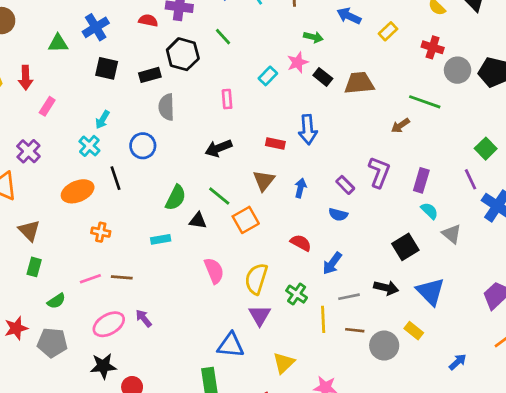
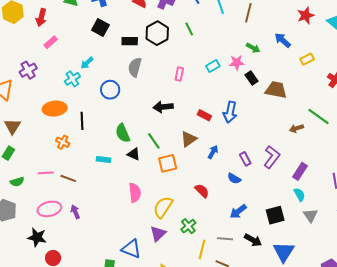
black line: (116, 178) -> (82, 121), moved
green semicircle: (176, 198) -> (123, 133), turned 114
blue arrow: (332, 263) -> (238, 211), moved

